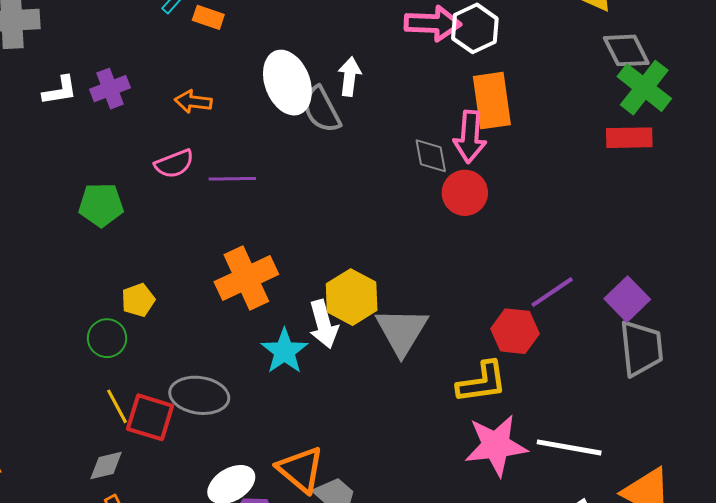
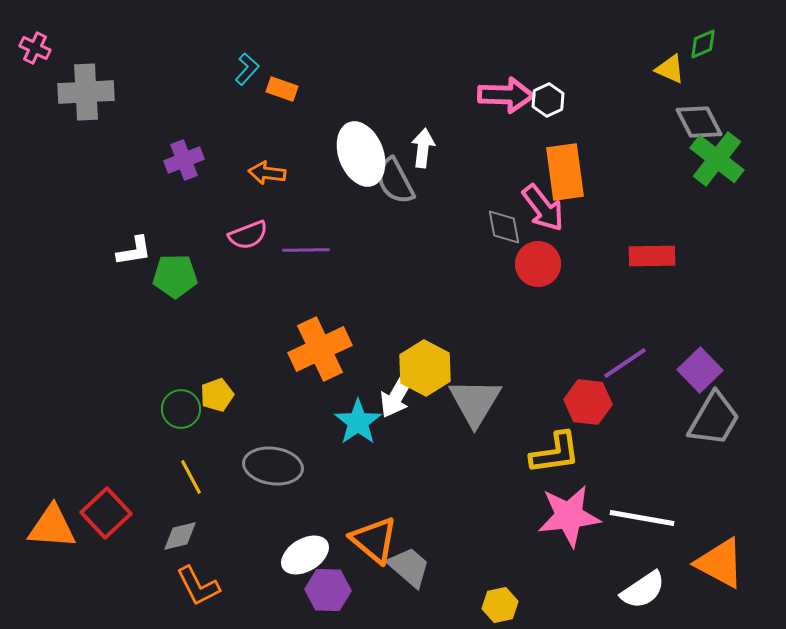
white hexagon: (475, 28) -> (548, 100), size x0.7
white L-shape: (60, 91) -> (134, 251), moved
pink arrow: (470, 137) -> (543, 208), turned -42
red rectangle: (629, 138) -> (652, 256), moved
yellow pentagon: (138, 300) -> (217, 395), moved
white arrow: (324, 324) -> (397, 395), turned 45
gray trapezoid: (641, 348) -> (714, 419), turned 36
red square: (150, 417) -> (106, 513), moved, turned 30

